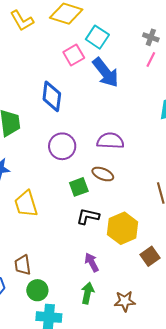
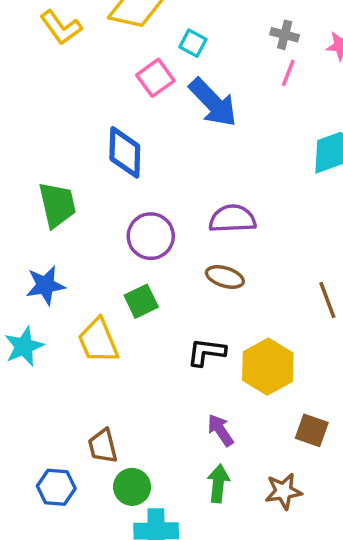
cyan square: (97, 37) -> (193, 43), size x0.7
green square: (79, 187) -> (141, 301), moved
brown square: (150, 256) -> (312, 430), moved, turned -30

